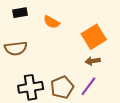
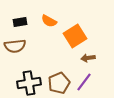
black rectangle: (20, 13) -> (20, 22), moved
orange square: (94, 37) -> (75, 36), moved

